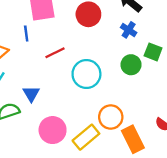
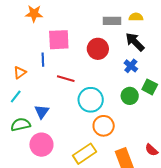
red line: (55, 53) -> (66, 79), turned 36
orange circle: (111, 117) -> (104, 126), moved
pink circle: (53, 130) -> (41, 145), moved

